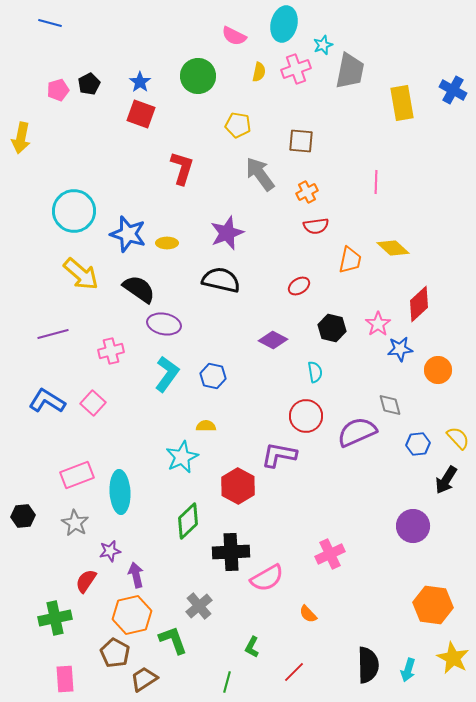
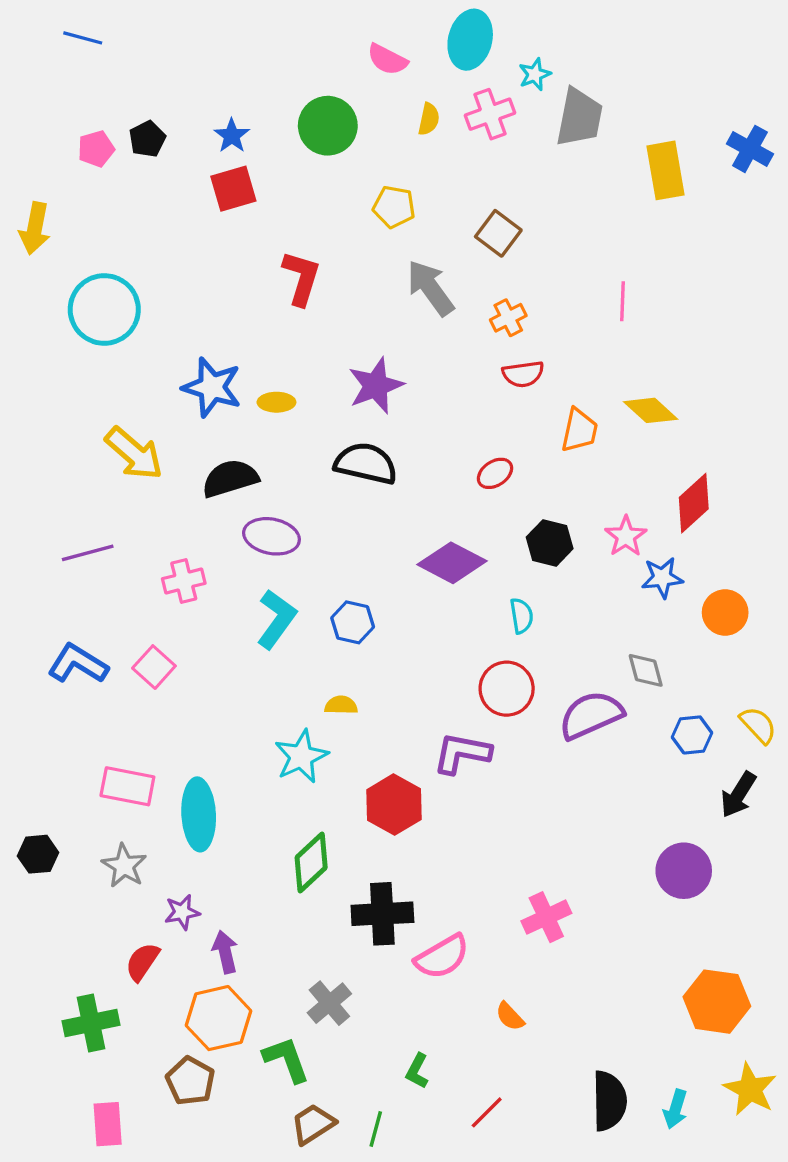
red square: (141, 114) -> (233, 189), turned -36
brown square: (301, 141) -> (498, 233), turned 32
cyan circle: (74, 211) -> (104, 309), moved
black semicircle: (139, 289) -> (230, 478), turned -52
purple diamond: (273, 340) -> (452, 563), size x1.4
pink rectangle: (77, 475) -> (127, 786), turned 32
brown trapezoid: (144, 679) -> (313, 1124), moved

